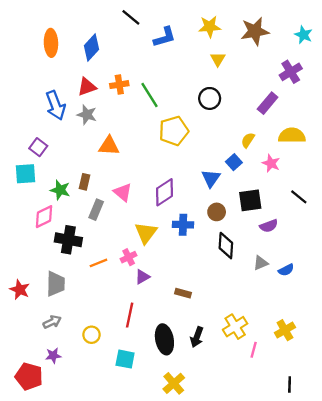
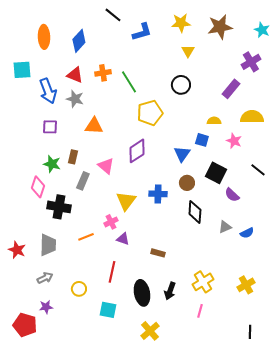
red triangle: (87, 87) -> (75, 75), turned 42
yellow semicircle: (248, 140) -> (214, 121), turned 56
purple square: (38, 147) -> (50, 127), moved, turned -35
blue square: (234, 162) -> (202, 140), turned -32
cyan square: (25, 174) -> (22, 70), moved
purple diamond: (164, 192) -> (137, 151), moved
black square: (250, 200) -> (216, 173), turned 35
pink diamond: (44, 217) -> (38, 187), turned -45
purple semicircle: (269, 226) -> (232, 195), turned 63
orange line: (98, 263) -> (86, 237), moved
purple triangle: (142, 277) -> (123, 239), turned 48
pink line: (254, 350) -> (200, 311), moved

